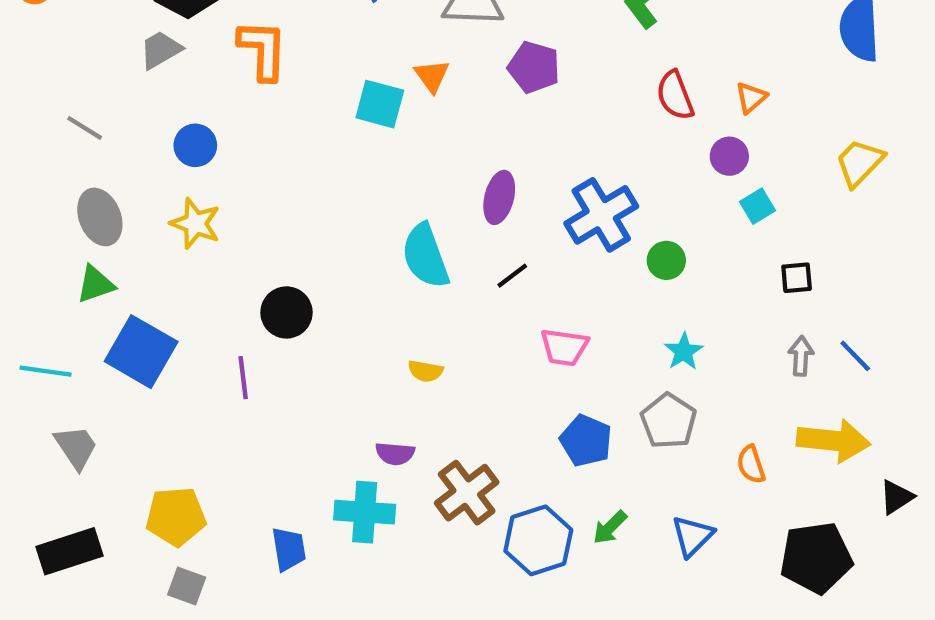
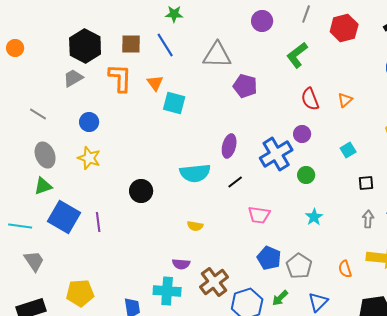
orange triangle: (432, 76) -> (155, 83), moved
purple circle: (729, 156) -> (302, 134), moved
cyan semicircle: (425, 256) -> (195, 173), turned -76
black circle: (287, 312) -> (141, 191), moved
purple line: (243, 378) -> (98, 222), moved
gray pentagon: (669, 421) -> (299, 266), moved

